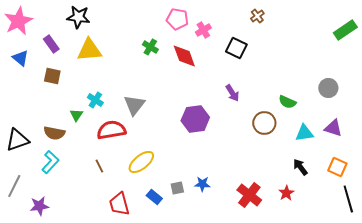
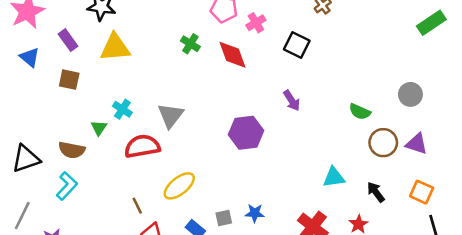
brown circle: (264, 123) -> (383, 143), moved
cyan triangle: (304, 133) -> (334, 177), moved
brown line: (99, 166) -> (137, 206), moved

